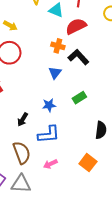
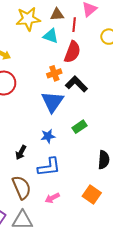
red semicircle: (76, 26) -> (72, 52), turned 140
orange cross: (58, 46) -> (54, 73), turned -32
blue triangle: (55, 73) -> (52, 102), size x1.6

